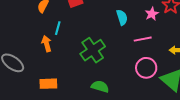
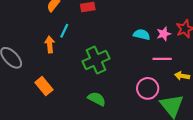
cyan semicircle: (122, 17) -> (142, 35), moved, turned -70
pink line: (143, 39) -> (162, 59), moved
orange rectangle: (48, 84) -> (44, 86), turned 42

